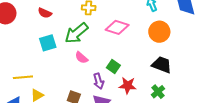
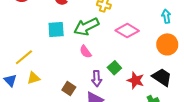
yellow line: (23, 77) -> (24, 57), turned -48
red star: (128, 85) -> (136, 80), moved

